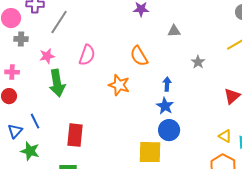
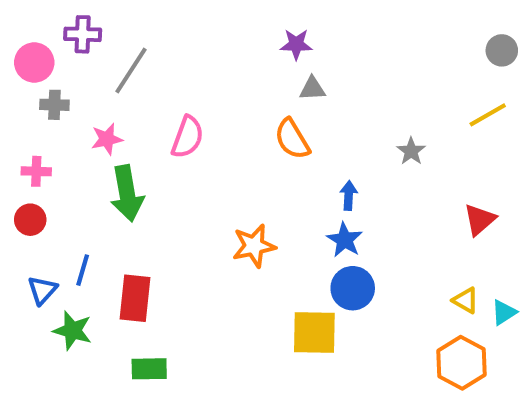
gray triangle: (174, 31) -> (312, 89), moved
orange star: (119, 85) -> (254, 246), moved, turned -30
blue line: (35, 121) -> (83, 270), turned 42
red rectangle: (75, 135) -> (135, 298), moved

